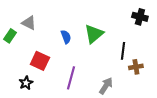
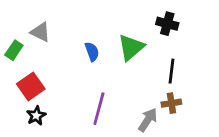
black cross: (140, 17) -> (167, 24), moved
red square: (40, 61) -> (31, 86), moved, turned 30
brown cross: (136, 67) -> (171, 103), moved

